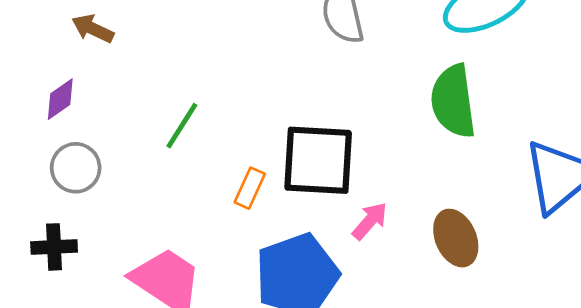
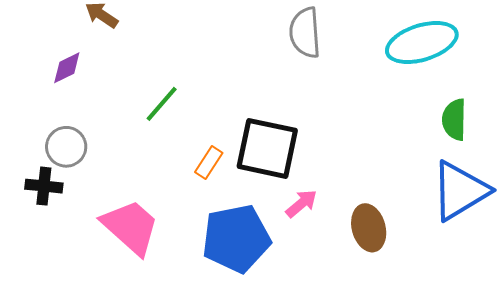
green semicircle: (453, 101) -> (454, 120), moved, size x0.7
gray circle: (76, 168) -> (66, 147), moved

